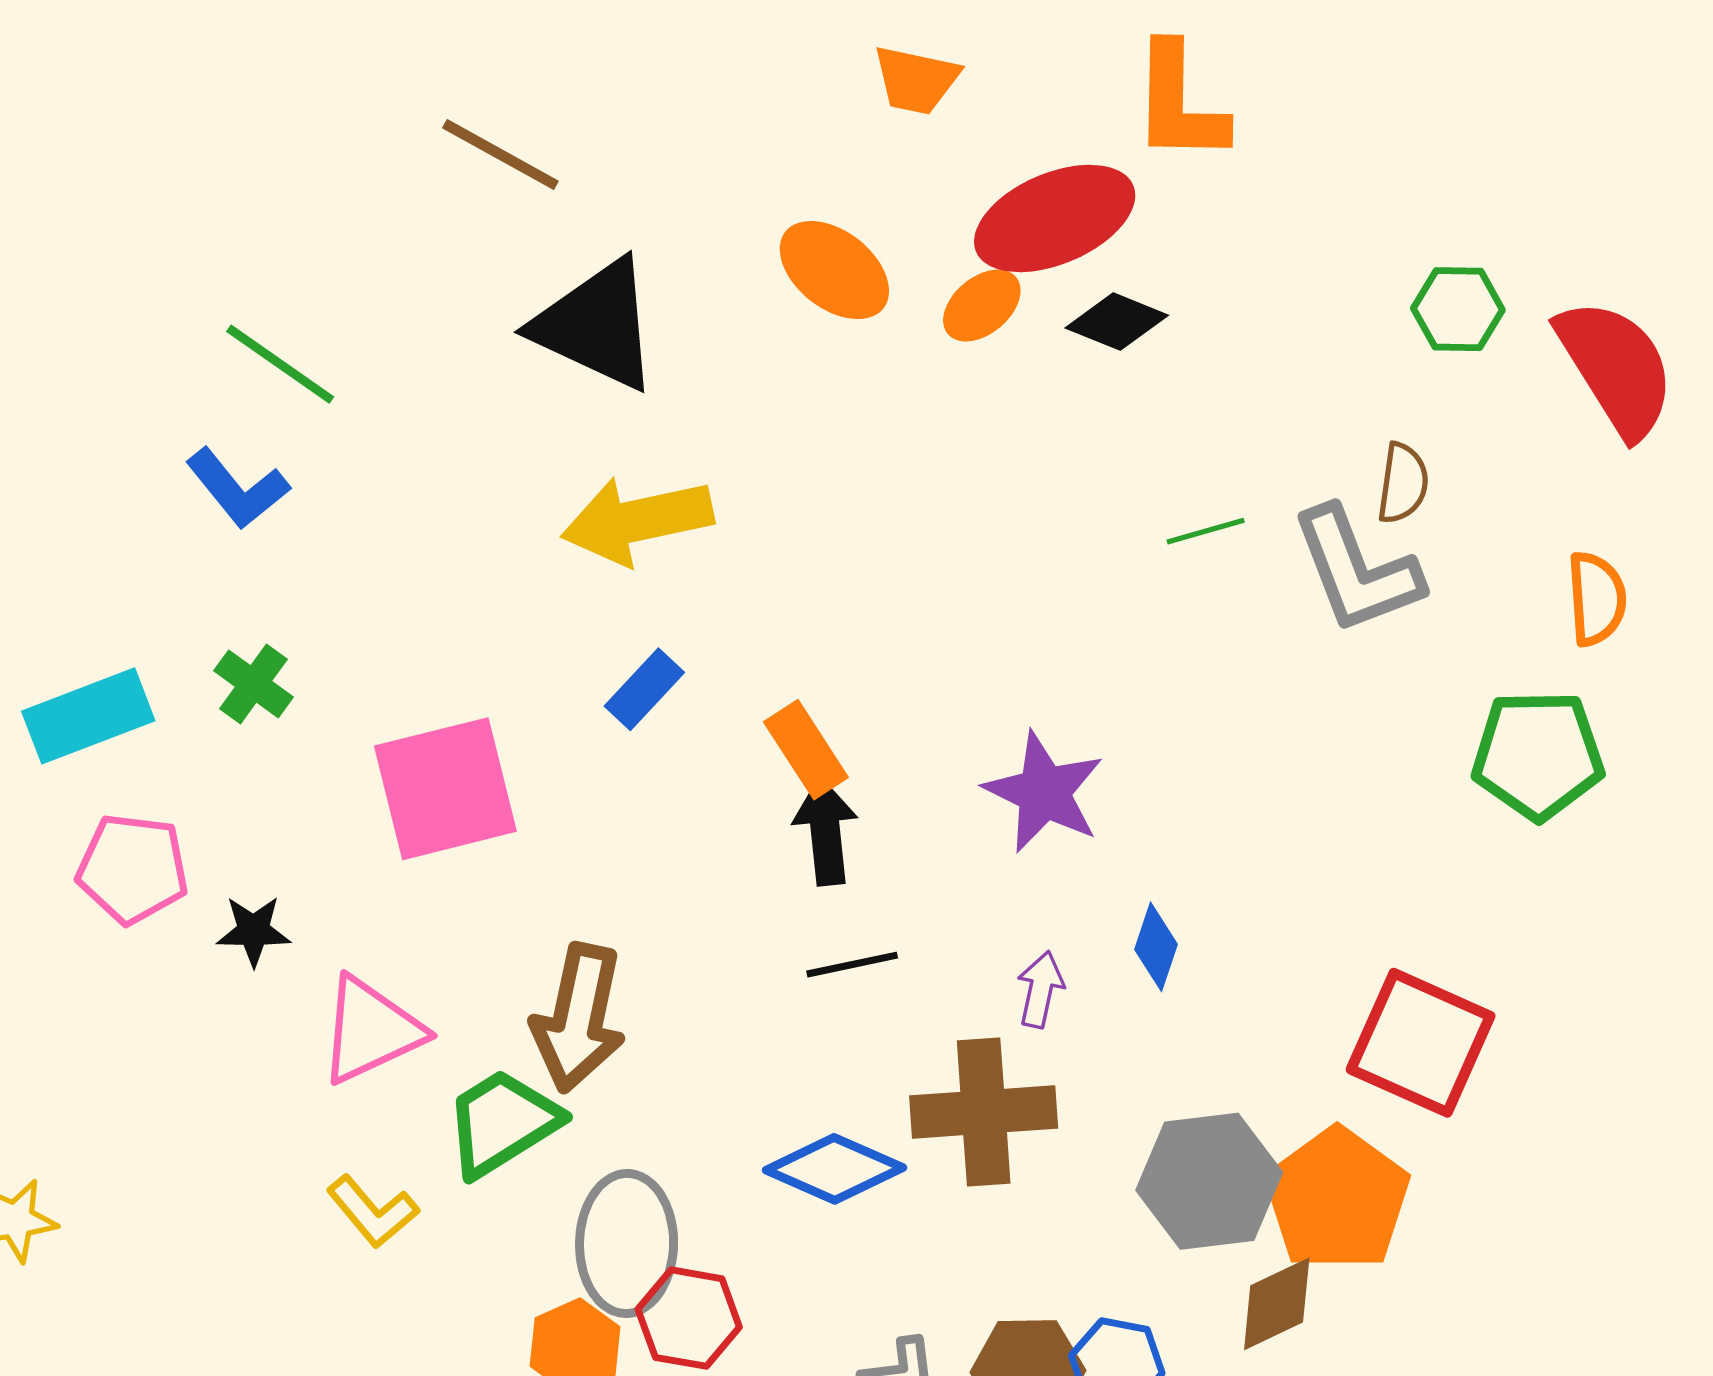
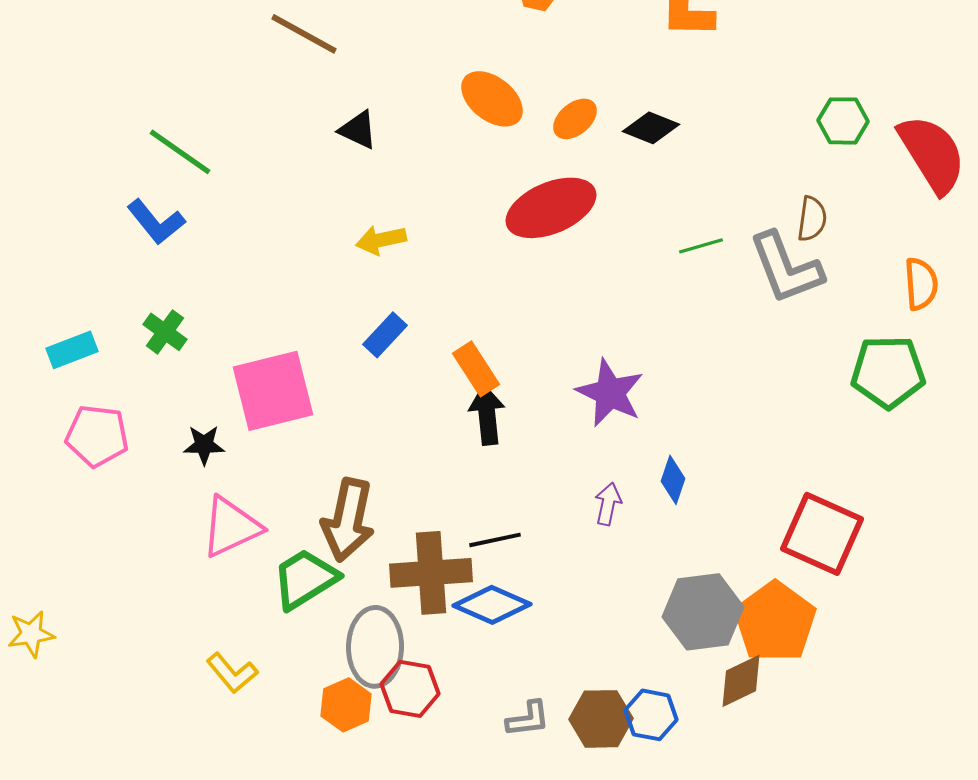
red ellipse: (1055, 218) -> (551, 208), moved
black triangle: (596, 325) -> (358, 130), size x0.5
yellow arrow: (637, 520) -> (381, 240), size x0.6
cyan rectangle: (88, 716) -> (72, 350), size x0.7
black star: (254, 931) -> (204, 445), moved
black line: (852, 965) -> (495, 540), moved
brown cross: (984, 1112) -> (431, 573), moved
yellow L-shape: (373, 1212) -> (232, 673), moved

